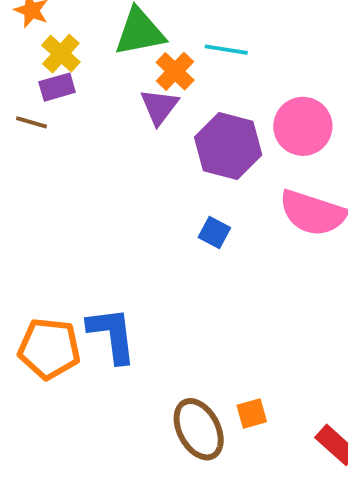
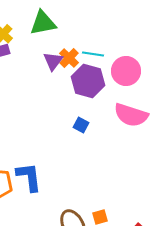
cyan line: (226, 50) -> (93, 54), moved
orange cross: (175, 71) -> (69, 58), moved

